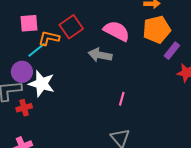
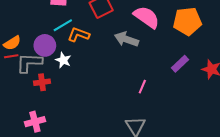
orange L-shape: (49, 38) -> (79, 35), moved
purple rectangle: (172, 51) -> (180, 64), moved
white star: (42, 84) -> (63, 60), size x0.6

